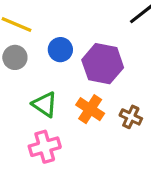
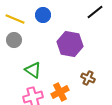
blue circle: (60, 50) -> (43, 15), moved
orange cross: (90, 109) -> (60, 92), moved, turned 30

